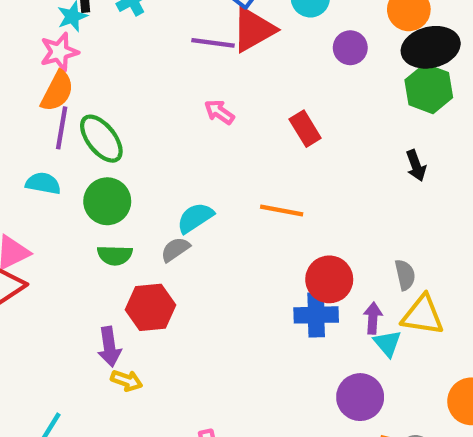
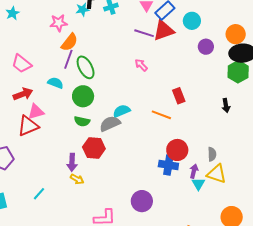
pink star: (59, 52) -> (59, 23), moved
red rectangle: (305, 129) -> (179, 96), moved
gray semicircle: (175, 249) -> (110, 124), size x1.5
purple circle: (360, 397) -> (142, 201), moved

